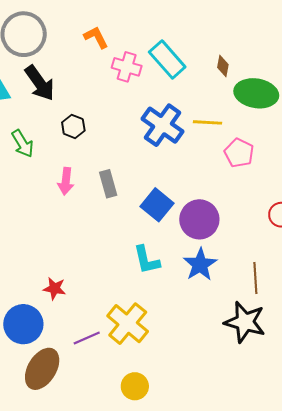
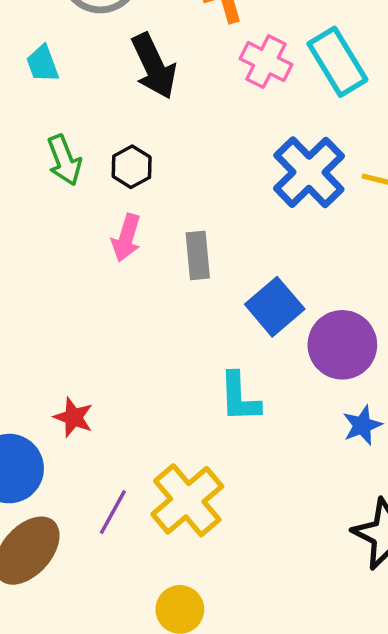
black arrow: (40, 83) -> (154, 66), moved
black hexagon: (73, 126) -> (132, 167), moved
blue star: (200, 264) -> (362, 425), moved, size x0.7
purple line: (87, 338) -> (113, 512), turned -48

